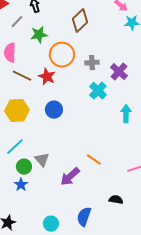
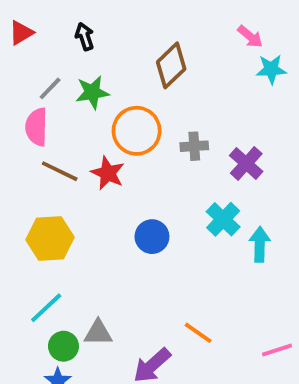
gray line: (17, 22) -> (50, 88), moved
cyan cross: (98, 91) -> (223, 219), moved
blue circle: (54, 110) -> (152, 237), moved
gray triangle: (42, 160) -> (98, 333), turned -49

